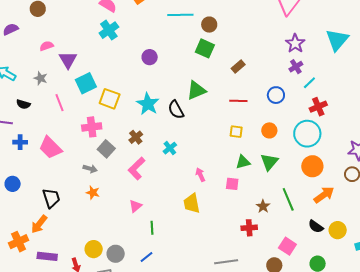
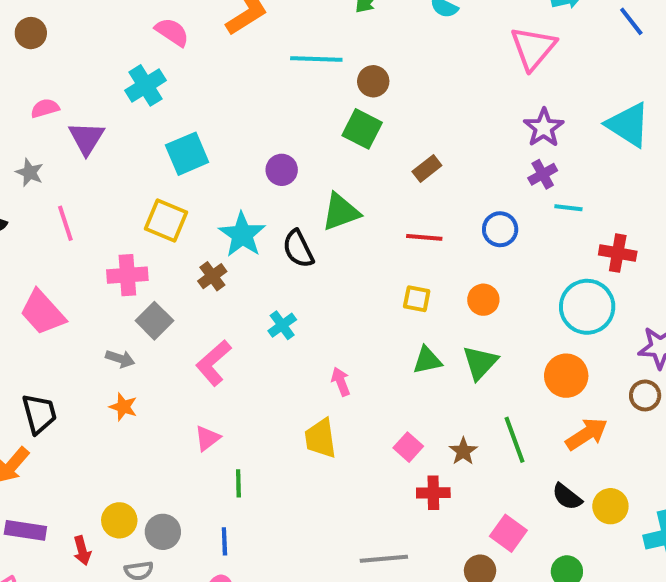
cyan cross: (109, 30) -> (145, 85), moved
cyan triangle: (337, 40) -> (628, 125), turned -40
purple circle: (150, 57) -> (282, 170), moved
cyan square: (86, 83) -> (187, 154), moved
cyan line: (309, 83) -> (568, 208), turned 48
red cross: (318, 107) -> (618, 253), moved, turned 30
cyan circle: (307, 134) -> (587, 307), moved
brown cross: (136, 137) -> (212, 276), moved
pink square: (232, 184) -> (408, 447), moved, turned 32
blue line: (146, 257) -> (224, 541), turned -56

